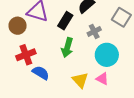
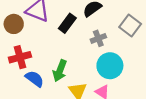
green arrow: (67, 48) -> (60, 71), moved

